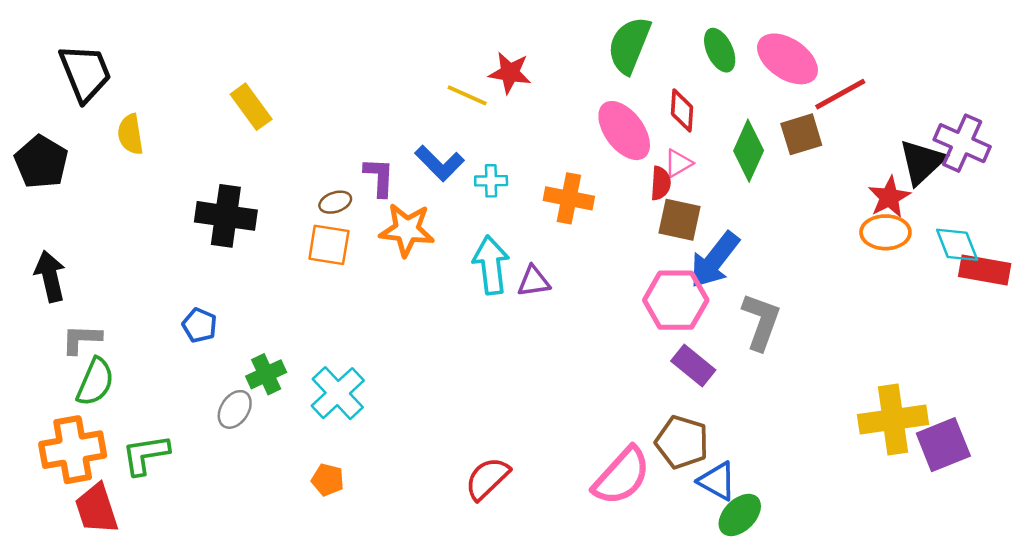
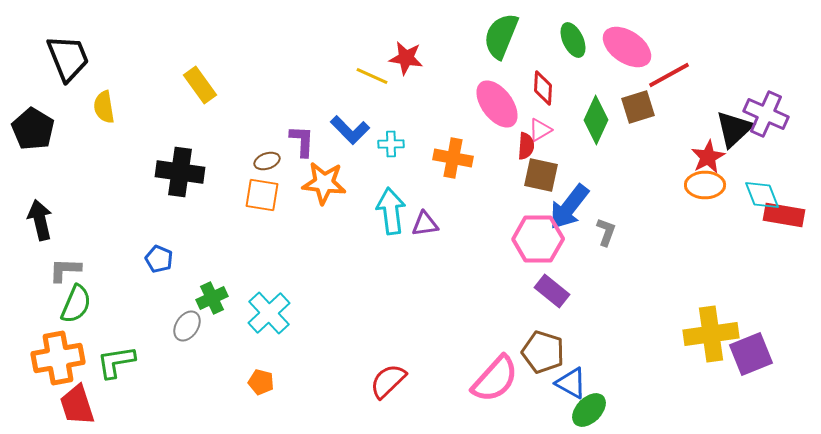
gray L-shape: (761, 321) -> (606, 232), moved, size x0.6

